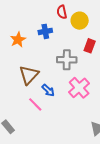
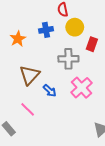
yellow circle: (80, 21) -> (75, 27), moved
pink line: (35, 104) -> (28, 109), moved

